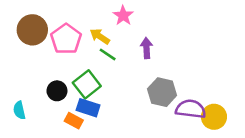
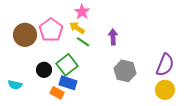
pink star: (123, 16) -> (82, 12), moved
brown circle: (32, 30) -> (25, 35), moved
purple semicircle: (191, 109) -> (165, 65), moved, turned 105
cyan semicircle: (19, 110) -> (15, 85), turned -64

